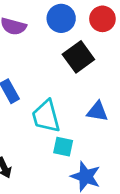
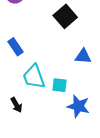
cyan trapezoid: (46, 116) -> (34, 77), moved

